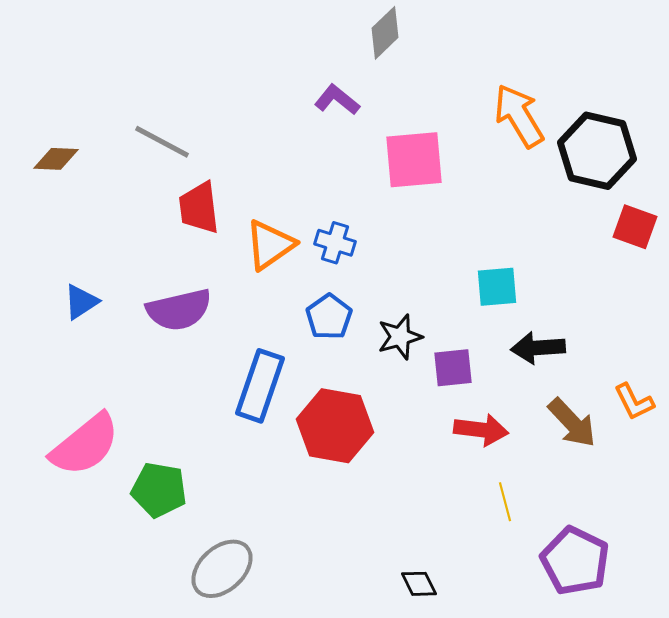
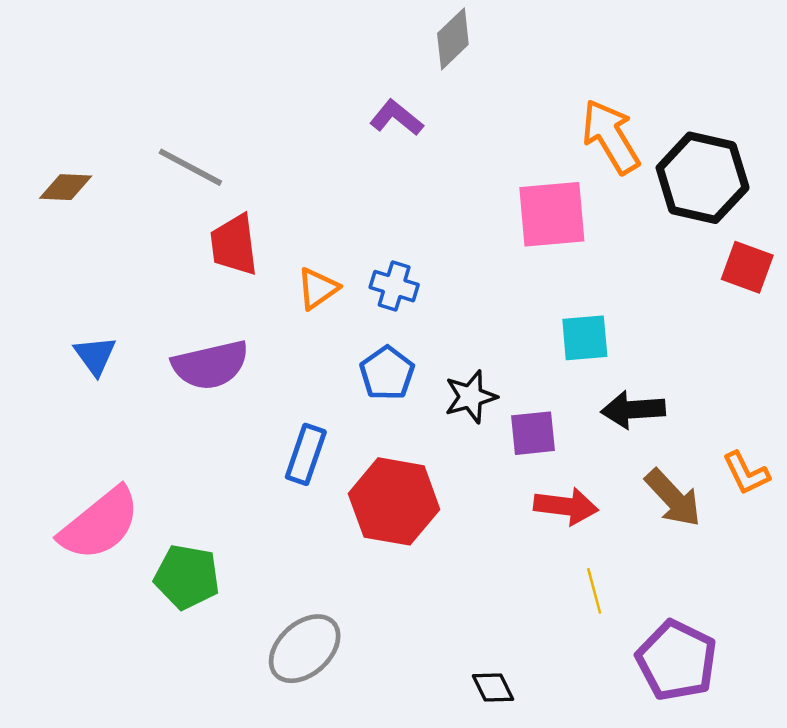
pink square: (414, 160) -> (552, 214), moved
orange triangle: (270, 245) -> (318, 288), size x0.7
blue triangle: (81, 302) -> (95, 356), turned -33
blue rectangle: (260, 386) -> (306, 454), size x0.7
gray ellipse: (222, 569) -> (305, 649), moved

